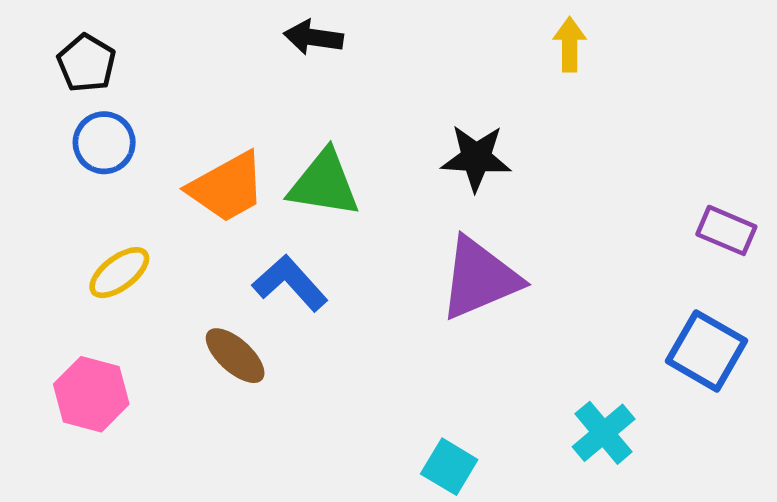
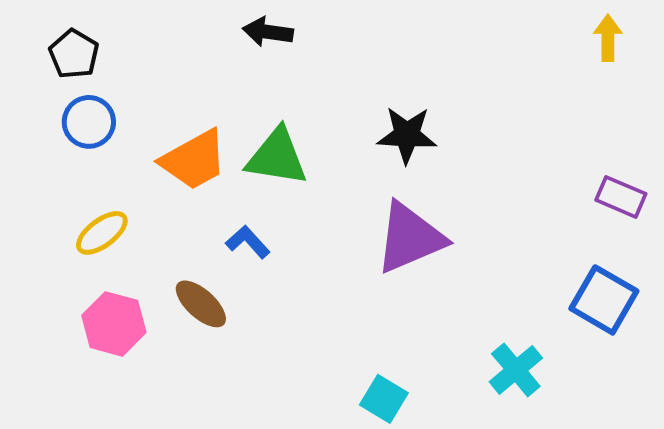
yellow arrow: (570, 44) -> (608, 38), moved
blue L-shape: (290, 283) -> (248, 242), size x0.7
pink hexagon: (91, 394) -> (114, 324), moved

